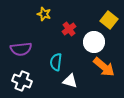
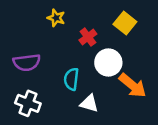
yellow square: (109, 20) -> (125, 23), moved
white circle: (94, 42) -> (108, 62), moved

